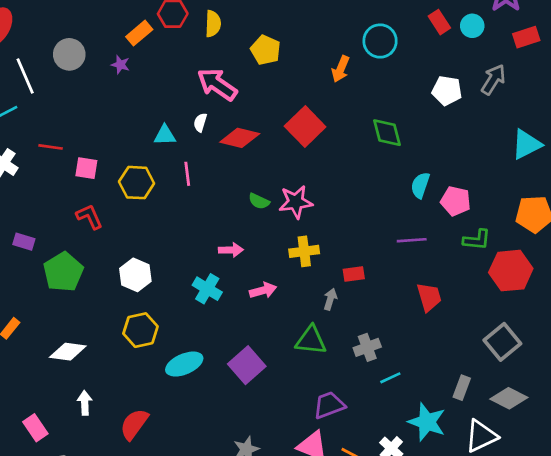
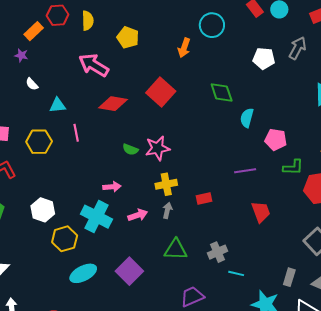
white semicircle: (200, 122) -> (32, 84), moved, turned -56
cyan semicircle: (420, 185) -> (247, 118), moved
cyan cross: (207, 289) -> (96, 217), size x1.4
gray arrow: (330, 299) -> (167, 210), moved
yellow hexagon: (140, 330) -> (65, 239), moved
cyan line: (390, 378) -> (236, 273), turned 42

